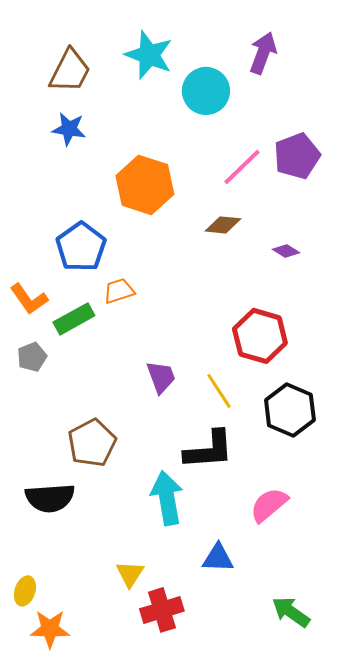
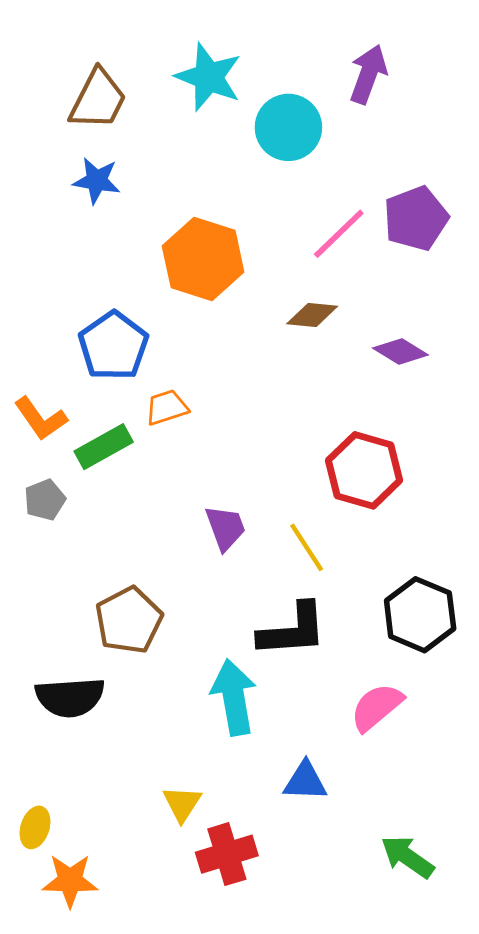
purple diamond: (286, 251) -> (400, 351), size x1.4
black hexagon: (290, 410) -> (420, 615), moved

